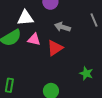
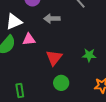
red triangle: (55, 48) -> (54, 58), moved

